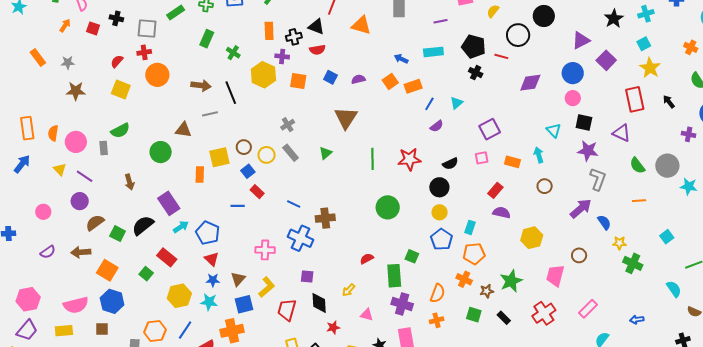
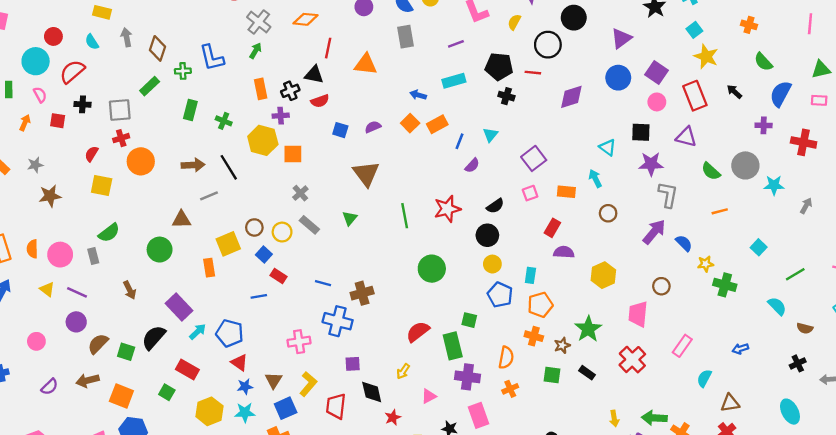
purple square: (606, 60) -> (656, 73), moved
orange square: (298, 81) -> (293, 154), moved
pink circle: (573, 98) -> (657, 102), moved
red semicircle: (367, 259) -> (418, 332), size x1.5
pink triangle: (367, 315) -> (429, 396), turned -32

